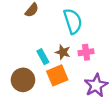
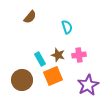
cyan semicircle: (73, 21) -> (67, 27), size x0.6

